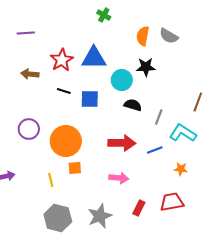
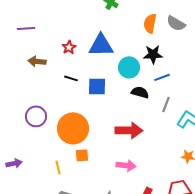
purple line: (26, 33) -> (26, 28), moved
red star: (62, 60) -> (69, 47), size x0.6
blue line: (155, 150) -> (162, 77), moved

